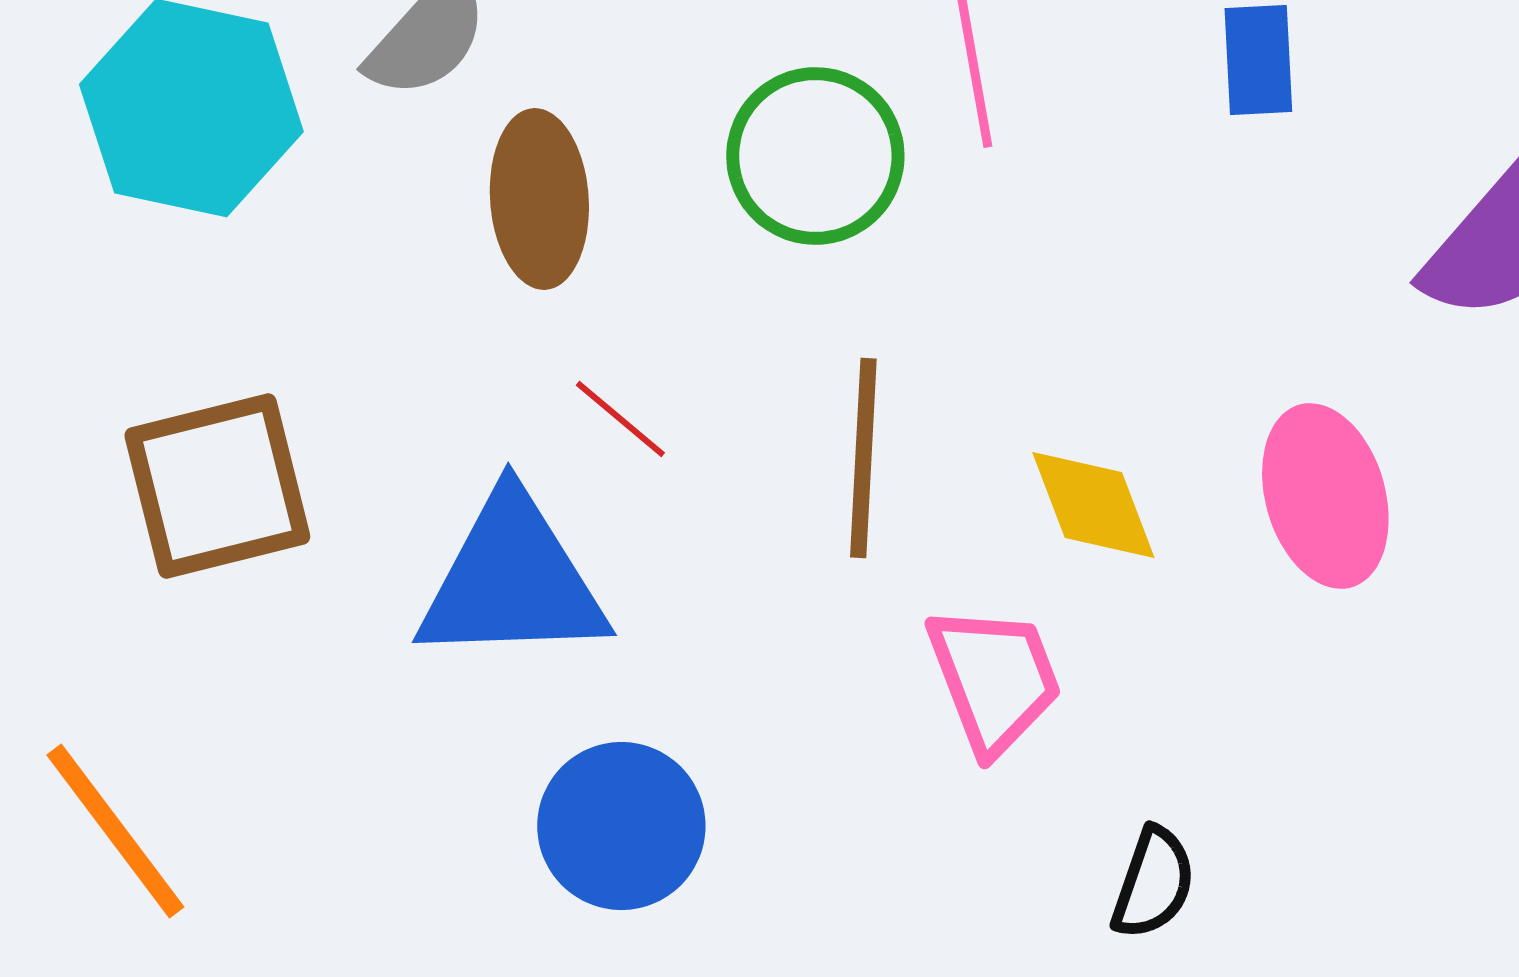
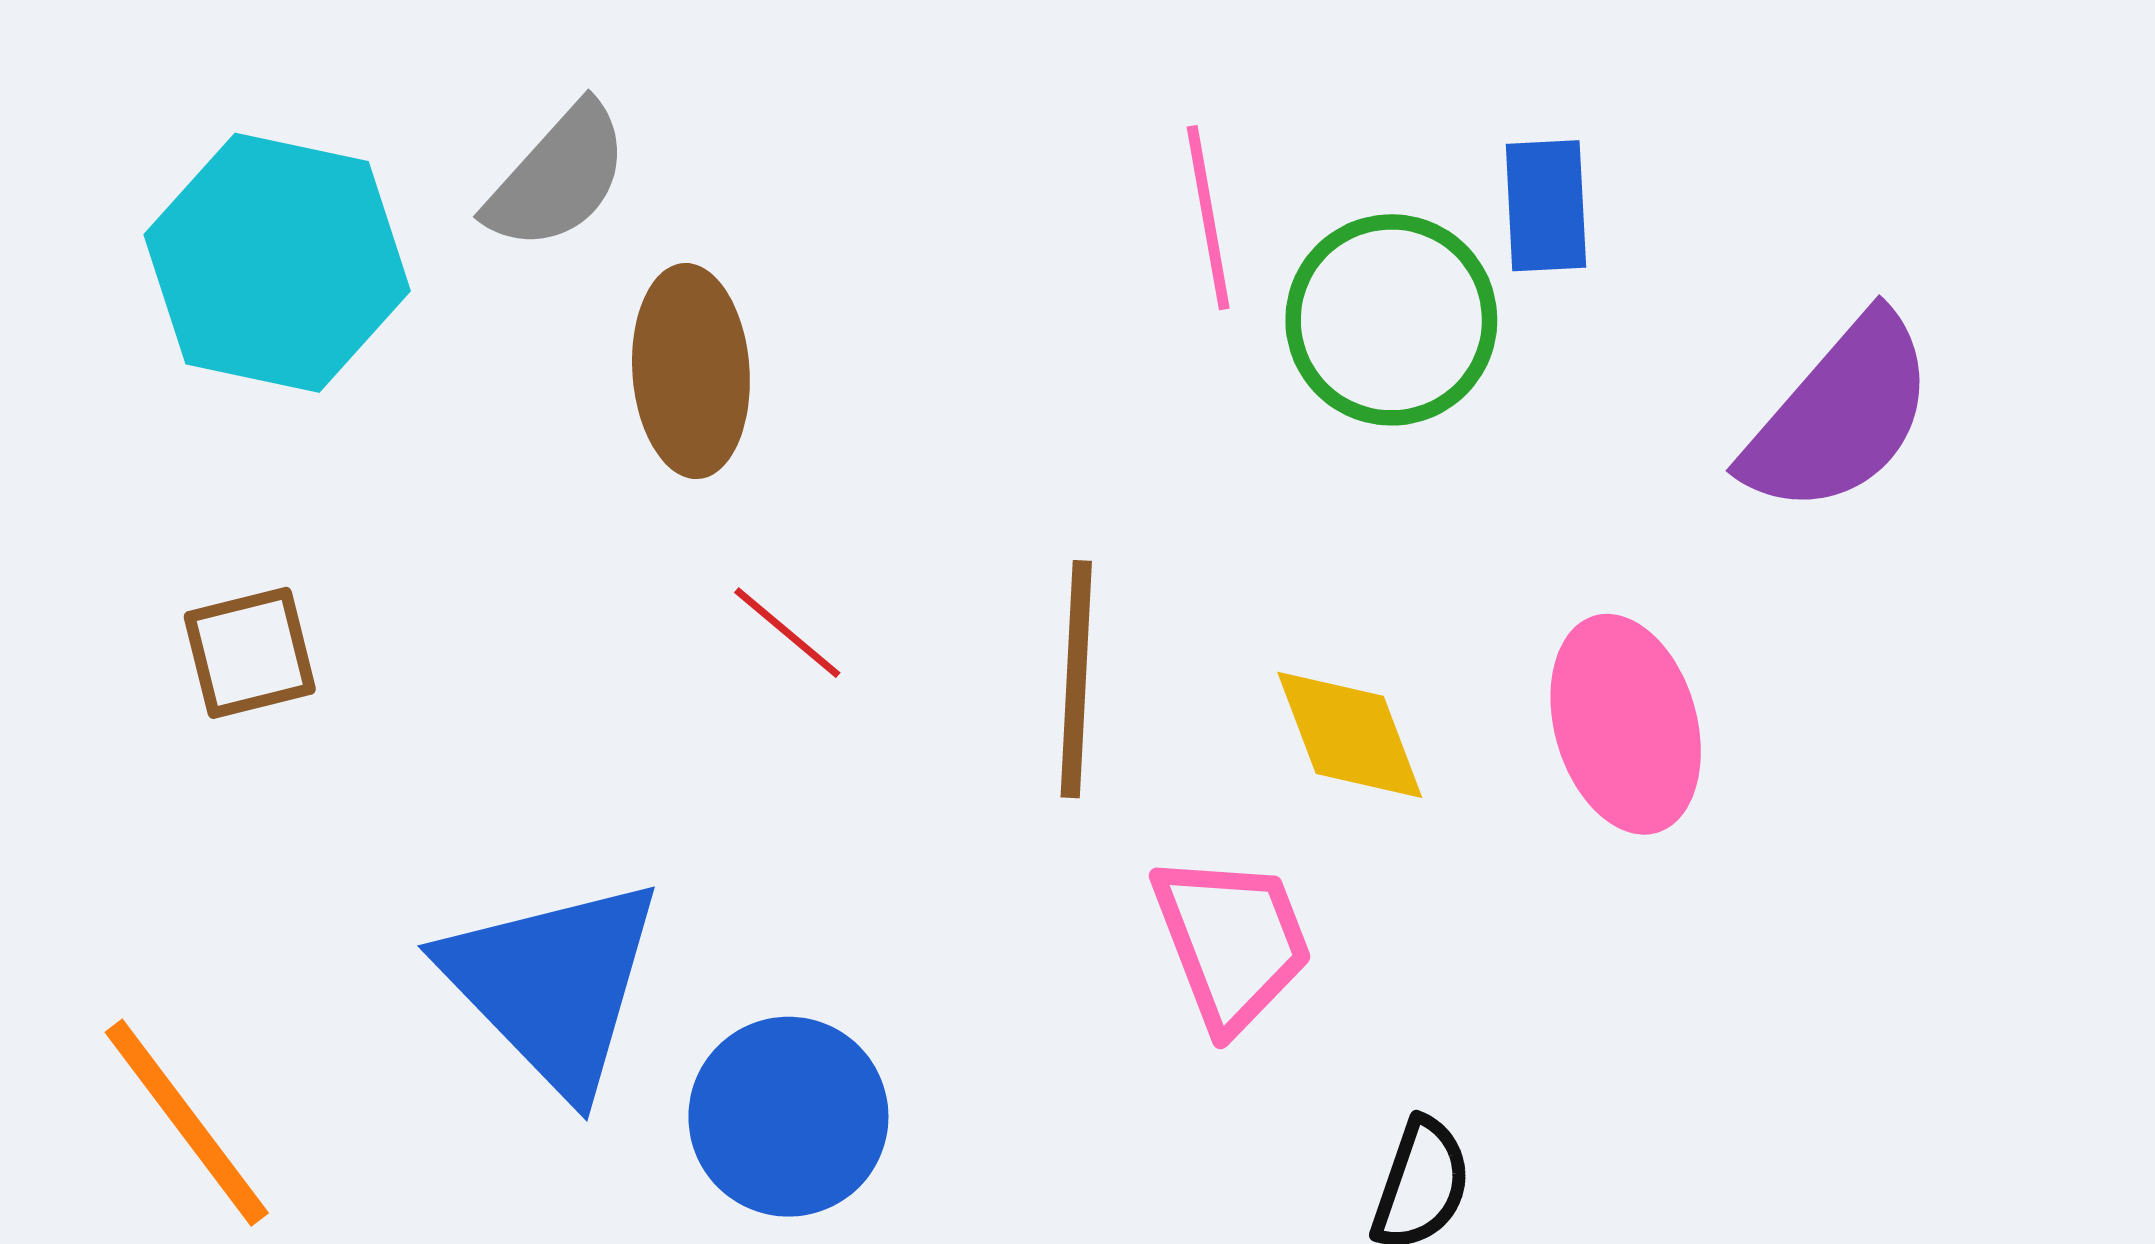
green circle: (815, 156) -> (1391, 320), moved
brown square: (217, 486) -> (250, 653), moved, size x0.6
blue triangle: (512, 580) -> (553, 985), moved, turned 48

